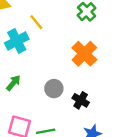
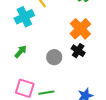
black cross: (81, 100) -> (78, 51), moved

